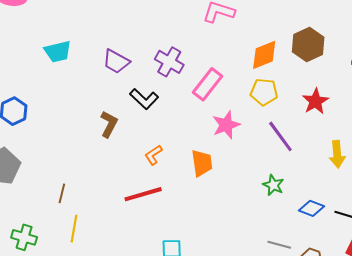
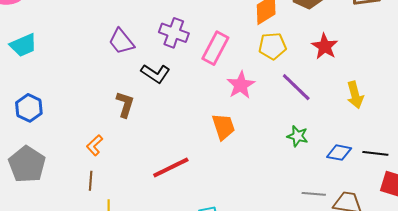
cyan trapezoid: (58, 52) -> (23, 45), moved
purple trapezoid: (116, 61) -> (121, 41), turned 32
orange L-shape: (153, 155) -> (95, 145), moved

